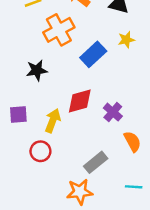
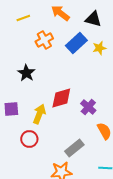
orange cross: (59, 30) -> (44, 40), size x0.7
blue rectangle: (93, 54) -> (76, 43), moved
black star: (37, 70) -> (26, 73), turned -30

